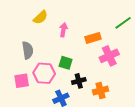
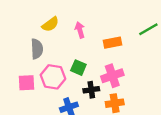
yellow semicircle: (40, 17) -> (50, 24), moved
pink arrow: (63, 30) -> (80, 30), turned -32
pink cross: (109, 56) -> (112, 76), moved

